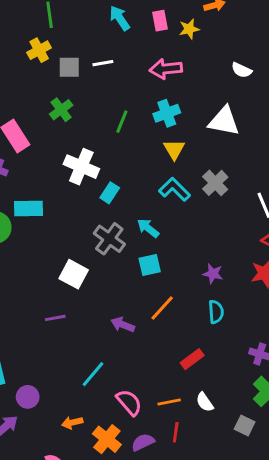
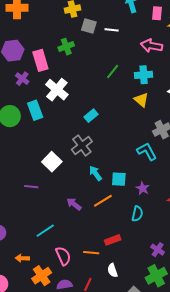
green cross: (61, 110) -> (66, 47), moved
yellow triangle: (174, 149) -> (141, 100), turned -35
white cross: (81, 167) -> (57, 90), moved
cyan L-shape: (174, 189) -> (147, 151), moved
cyan rectangle: (29, 209) -> (35, 110), turned 54
cyan arrow: (148, 228) -> (95, 173), moved
cyan square: (150, 265) -> (119, 179), moved
orange line: (169, 402) -> (91, 253), moved

